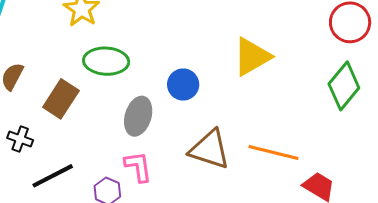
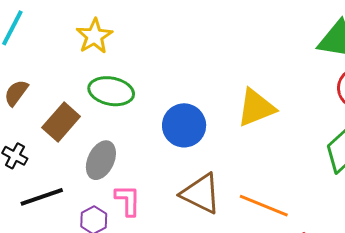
blue circle: (183, 85) -> (184, 125), size x1.4
gray ellipse: (138, 116) -> (101, 160), moved

